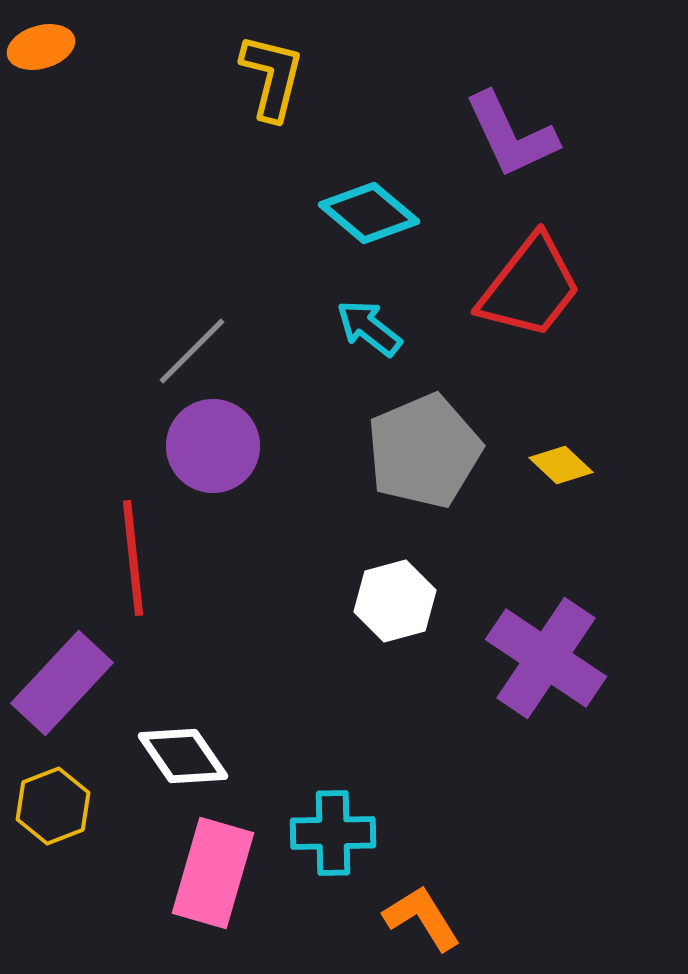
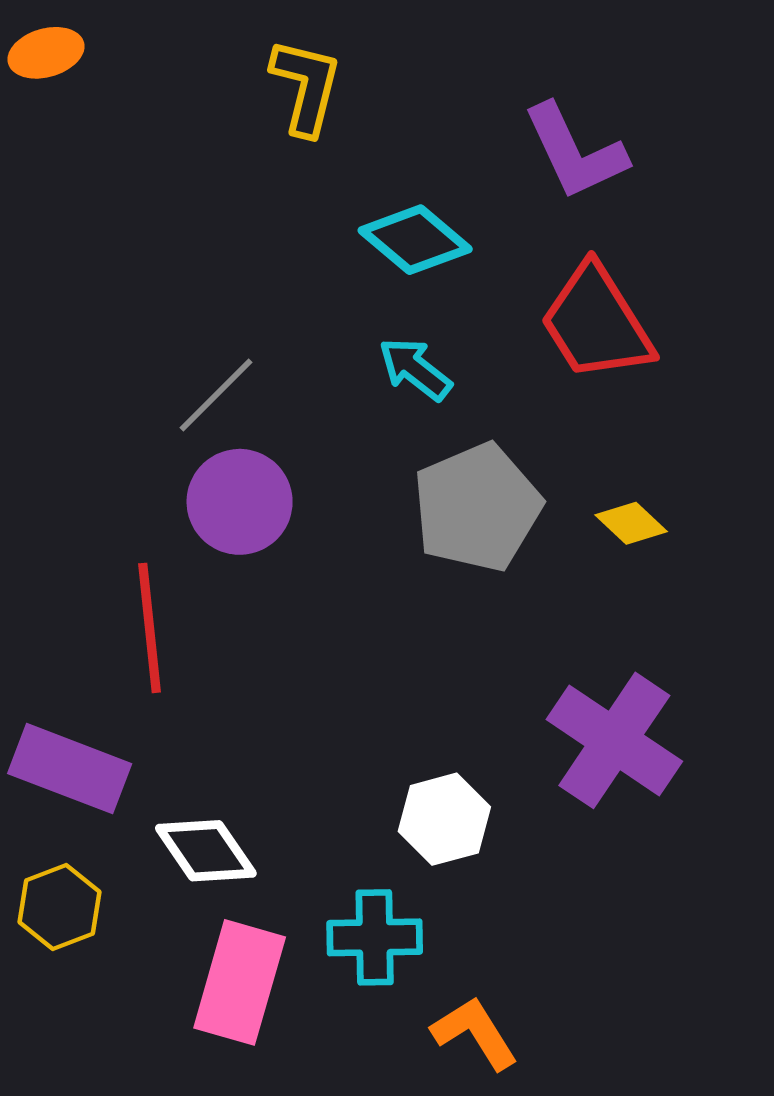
red trapezoid: (530, 287) -> (596, 323), turned 110
white hexagon: (395, 601) -> (444, 819), moved
purple rectangle: (62, 683) -> (70, 769), turned 68

